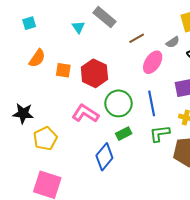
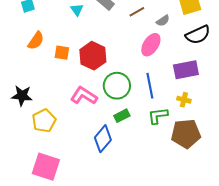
brown line: (137, 38) -> (137, 12), moved
gray semicircle: (173, 42) -> (163, 21), moved

